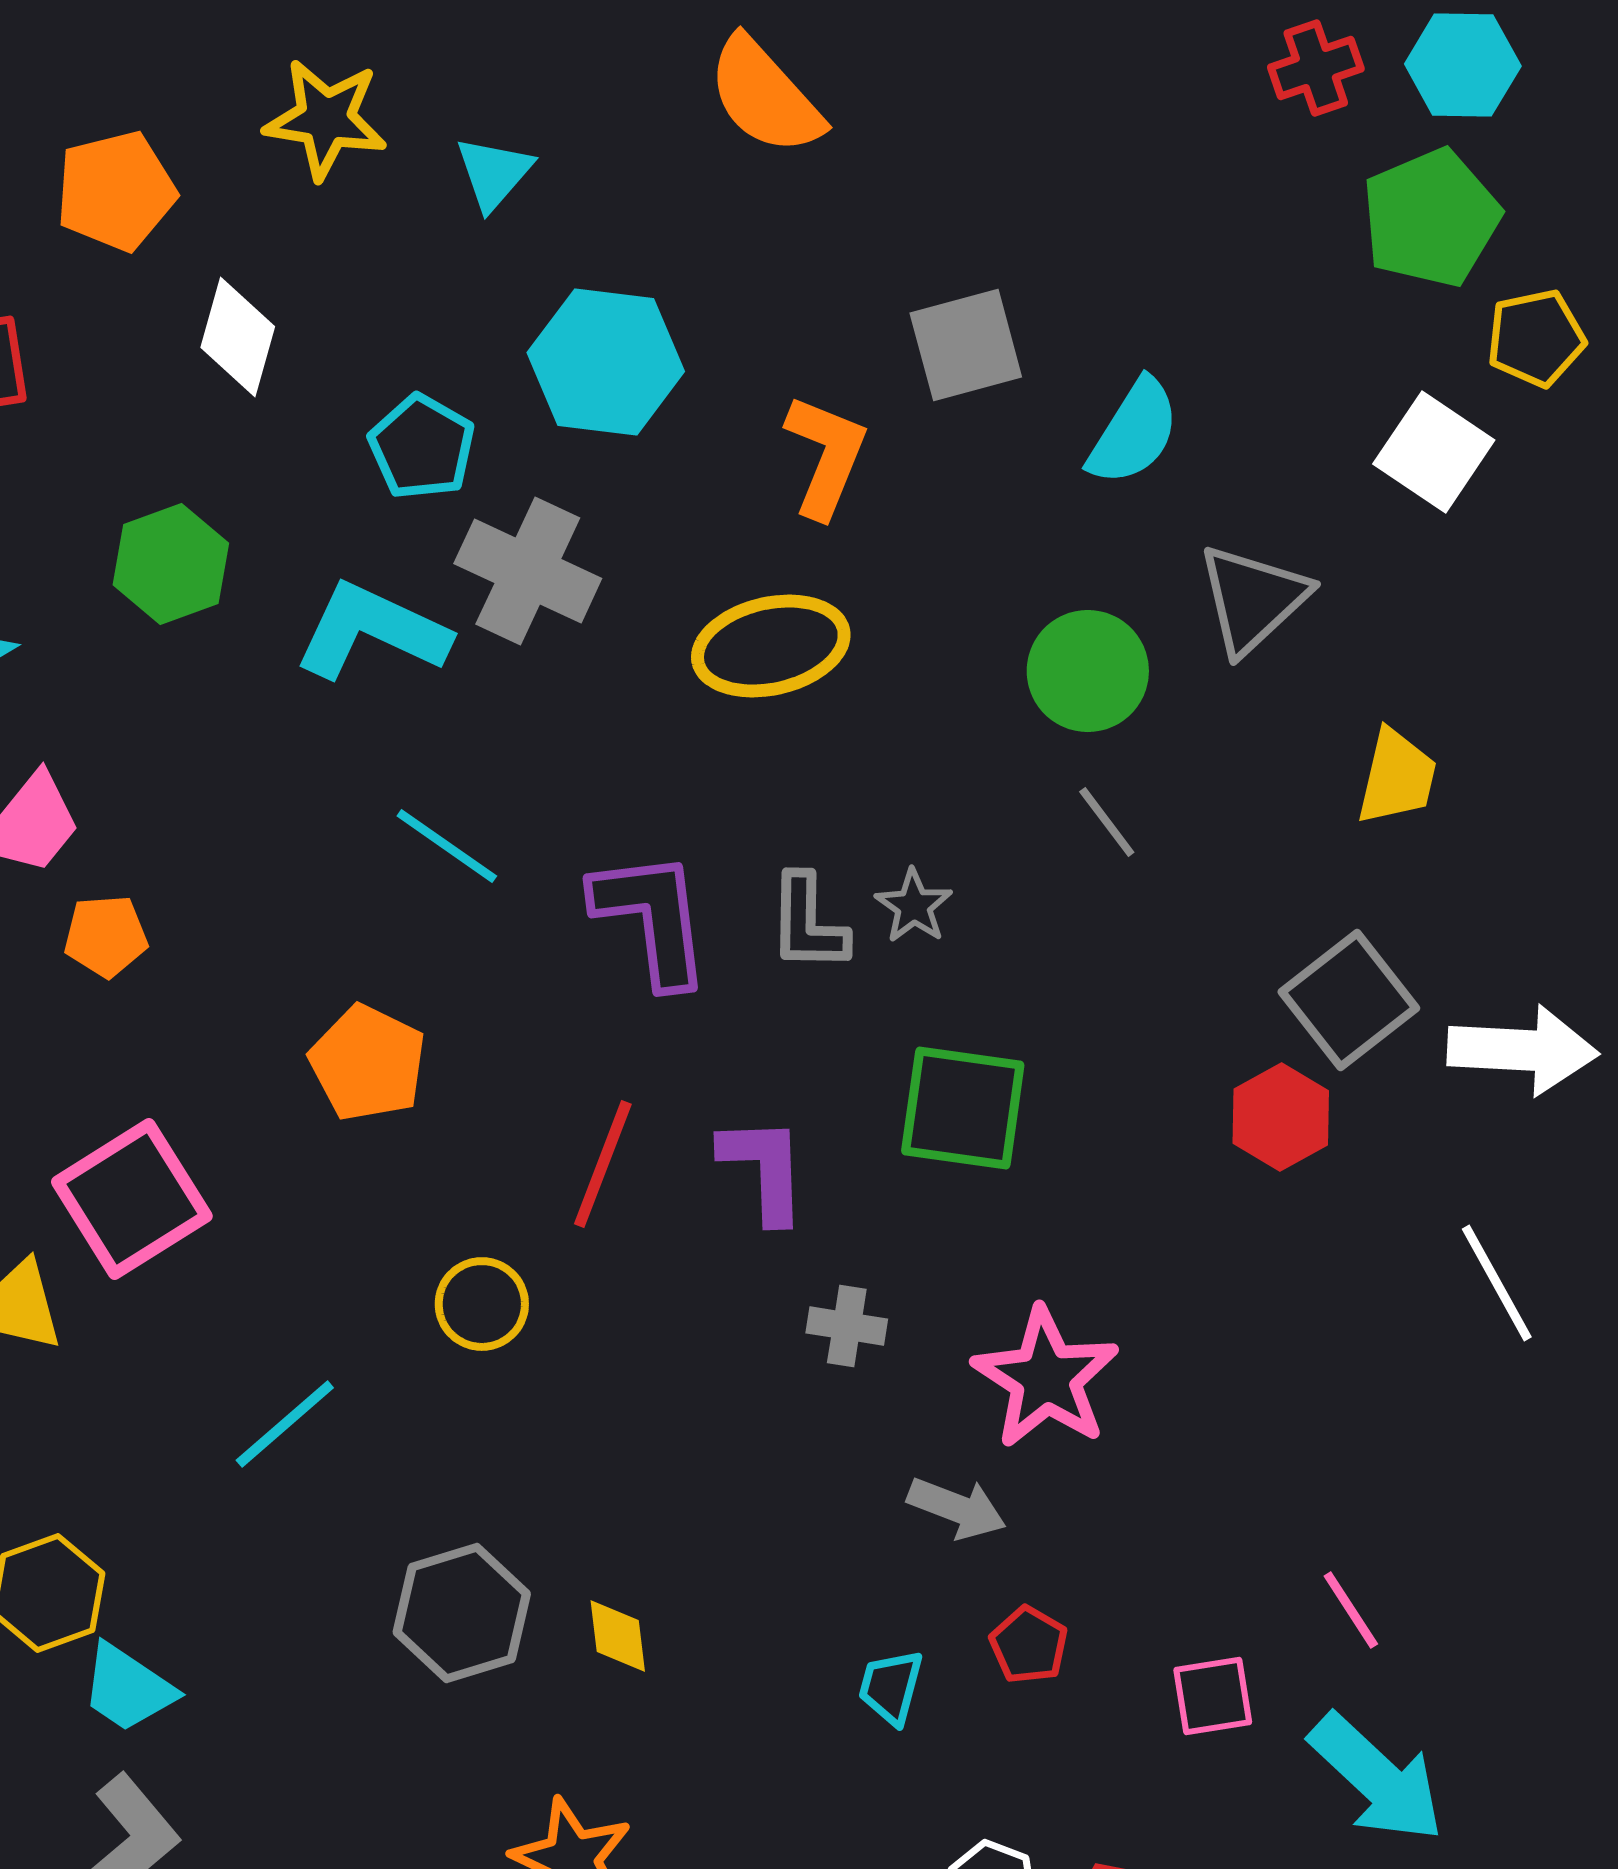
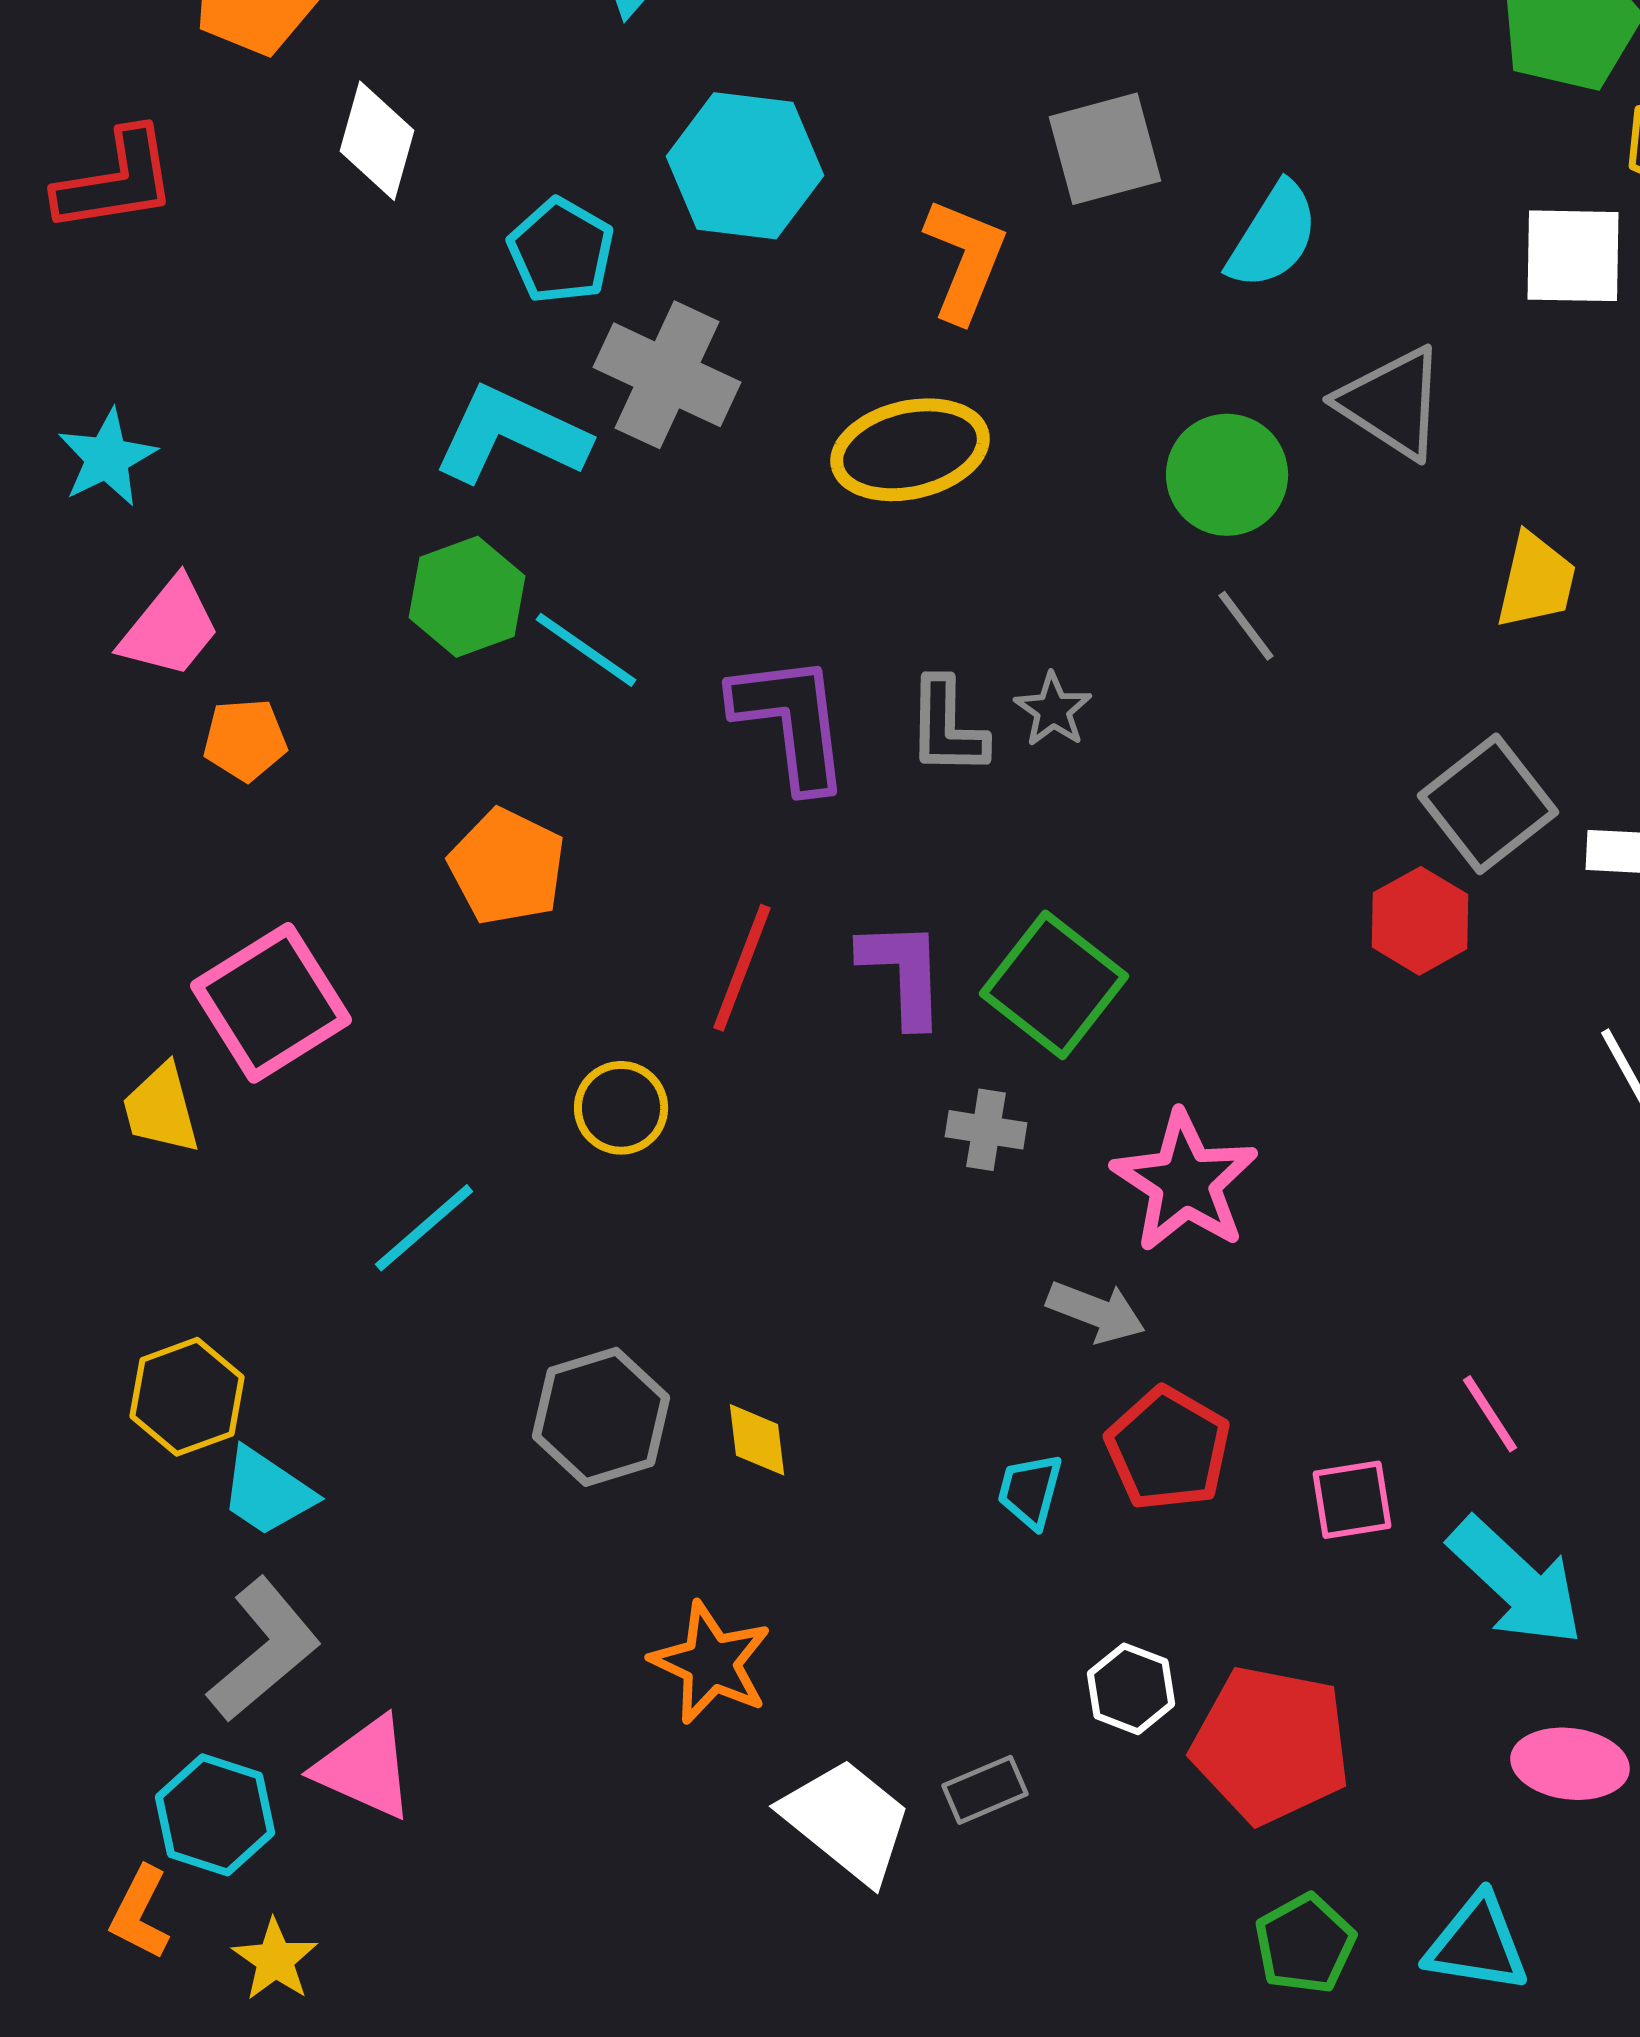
white square: (1434, 452) -> (1573, 256), turned -33
green hexagon: (171, 564) -> (467, 597), moved
gray triangle: (1253, 599) -> (1392, 403), turned -44
green square: (963, 1108) -> (1054, 985), moved, turned 30
red pentagon: (1029, 1645) -> (1168, 1449), size x1.6

